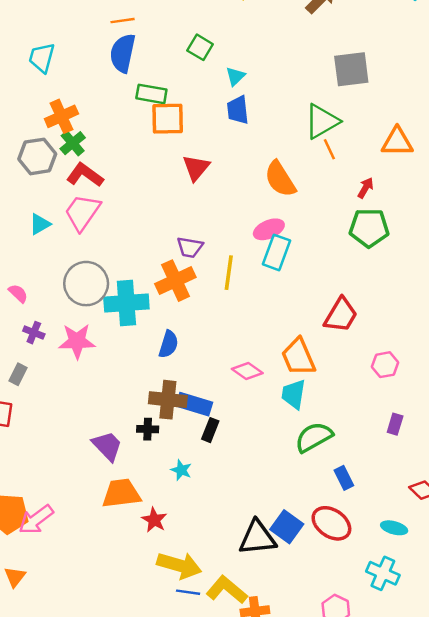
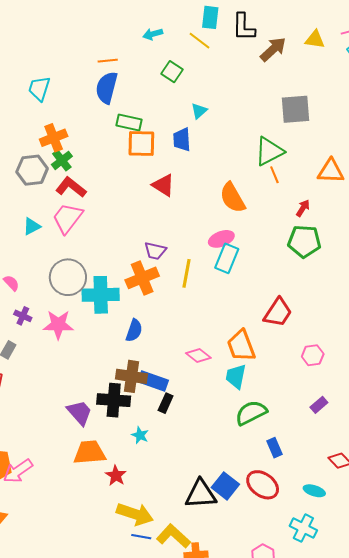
green square: (200, 47) -> (172, 72), moved
blue trapezoid: (238, 110) -> (182, 140), moved
red triangle: (196, 168) -> (163, 185), turned -40
purple rectangle: (395, 424) -> (319, 405), turned 30
black cross: (148, 429) -> (114, 400), size x1.8

